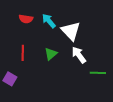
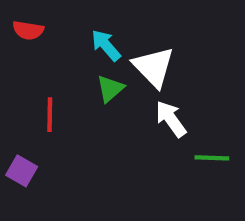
red semicircle: (26, 19) -> (28, 30), moved
green triangle: (51, 54) -> (110, 89), moved

